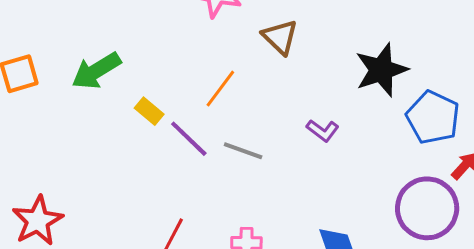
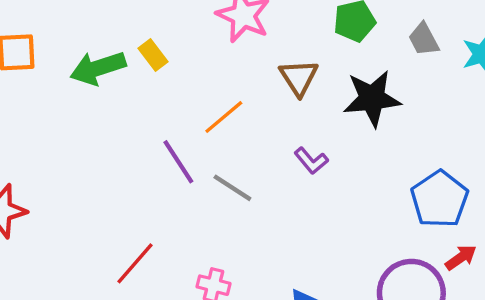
black star: (381, 70) -> (372, 98), moved
yellow rectangle: (149, 111) -> (153, 55), moved
purple L-shape: (323, 130) -> (311, 161), moved

